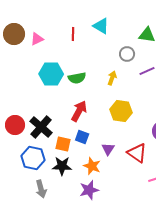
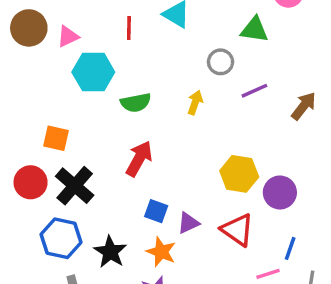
cyan hexagon: (51, 74) -> (93, 72), moved
yellow hexagon: (121, 111) -> (239, 174), moved
blue square: (82, 137) -> (156, 211), moved
orange square: (63, 144) -> (56, 138), moved
purple triangle: (108, 149) -> (188, 223), turned 32
black star: (62, 166) -> (110, 252), turned 30

